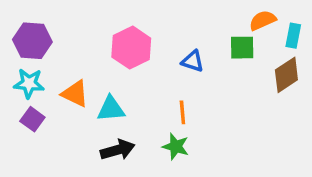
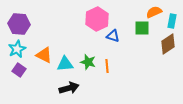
pink hexagon: (131, 48) -> (97, 19), moved
cyan star: (29, 83) -> (17, 49), turned -30
green star: (176, 146) -> (88, 62), moved

